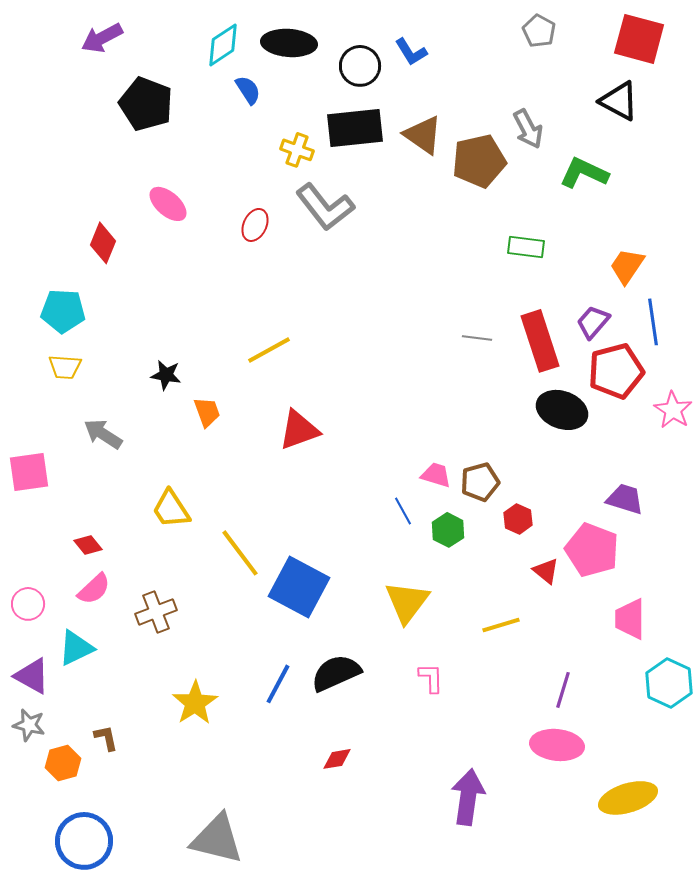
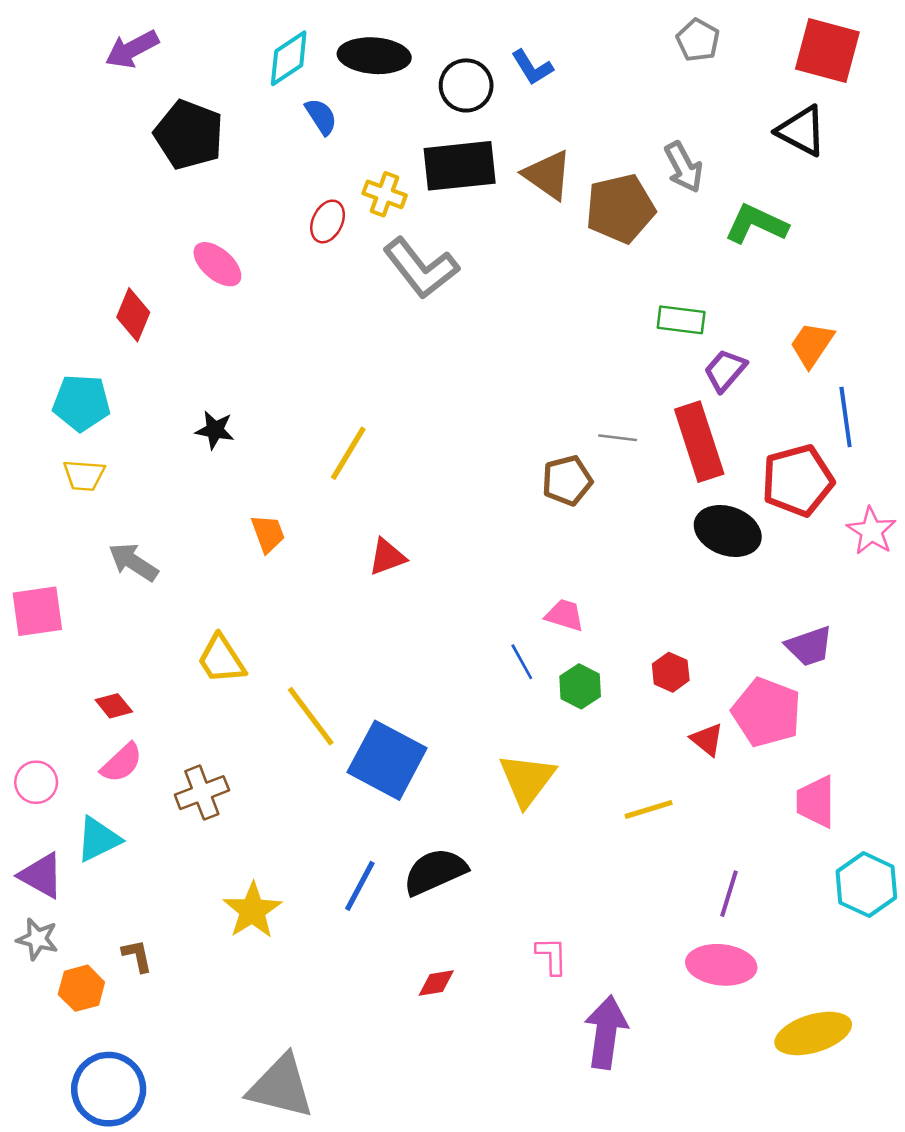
red ellipse: (255, 225) -> (328, 221), moved
purple trapezoid: (593, 322) -> (725, 370), moved
yellow line: (269, 350) -> (348, 453), turned -30
black star: (166, 375) -> (215, 430), moved
red triangle: (299, 430) -> (387, 557), size x0.7
brown pentagon: (480, 482) -> (567, 480), moved
purple trapezoid: (625, 499) -> (809, 646), turned 144
pink L-shape: (431, 678) -> (552, 956), moved

